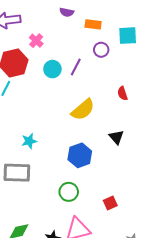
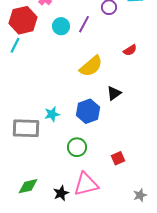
red semicircle: (122, 93) -> (130, 50), turned -104
black triangle: (116, 137) -> (114, 93), moved, turned 35
cyan star: (29, 141) -> (52, 114), moved

